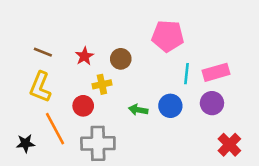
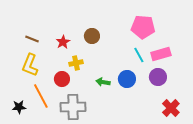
pink pentagon: (168, 36) -> (143, 27), moved
brown circle: (121, 59) -> (92, 36), moved
cyan line: (186, 74) -> (139, 55), turned -35

